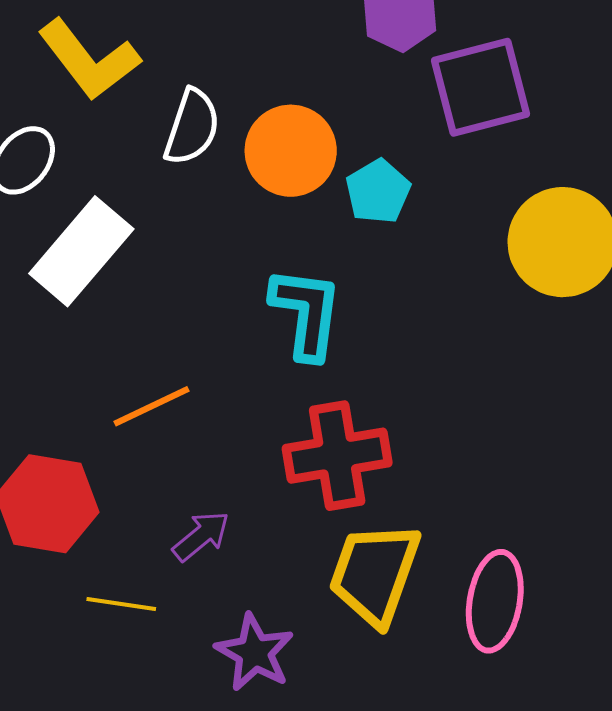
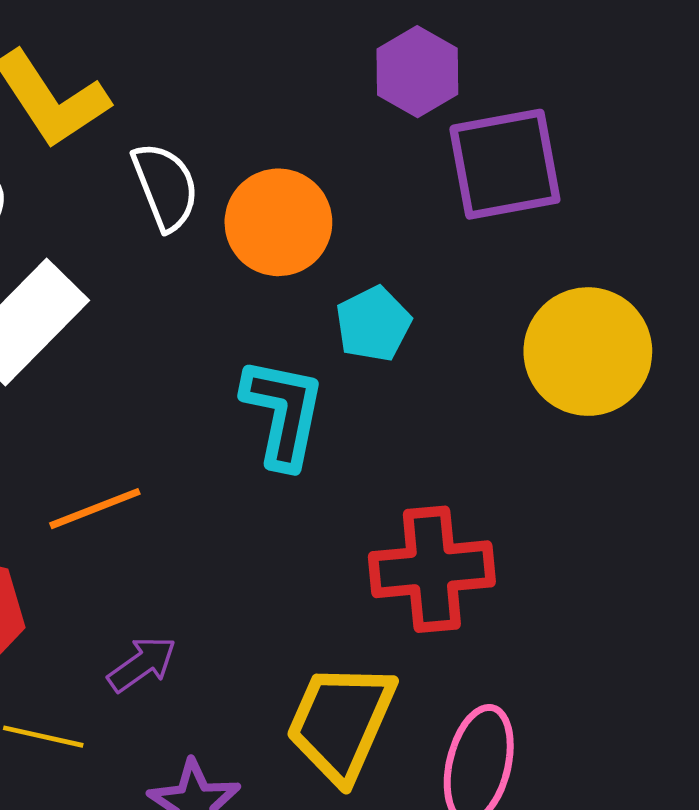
white semicircle: (192, 127) -> (165, 187), turned -44
cyan pentagon: (378, 192) -> (373, 324), moved
red cross: (337, 456) -> (432, 569), moved

